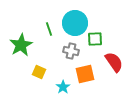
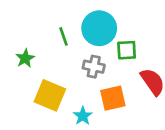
green star: (21, 45) -> (25, 58), size x0.6
yellow square: (39, 72) -> (50, 95), size x1.6

